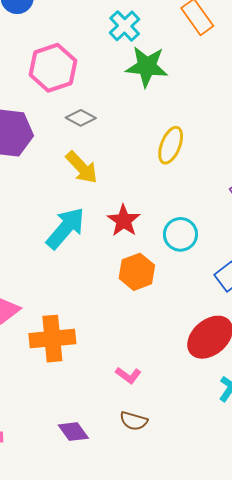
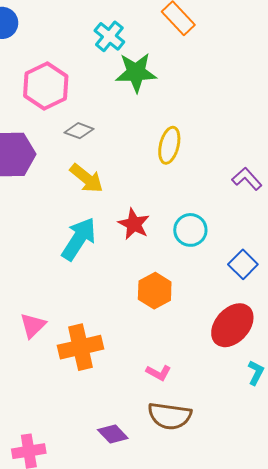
orange hexagon: (137, 272) -> (155, 291), moved
brown semicircle: (134, 421) -> (170, 416), size x1.6

